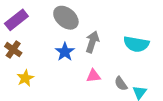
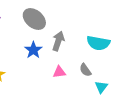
gray semicircle: (121, 84) -> (85, 70), moved

